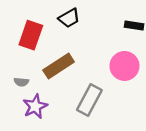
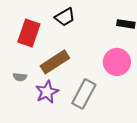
purple star: (35, 106) -> (47, 92), moved

